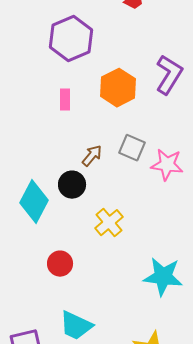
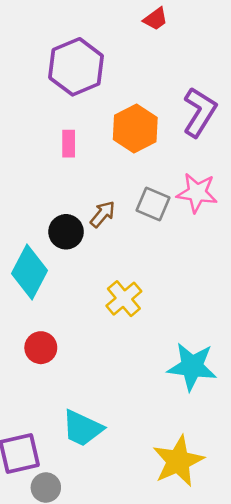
pink star: (167, 165) -> (197, 193), moved
black circle: (72, 185) -> (66, 232), moved
red circle: (60, 264) -> (41, 348), moved

